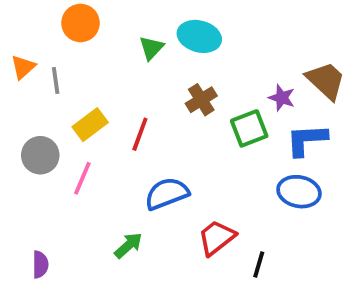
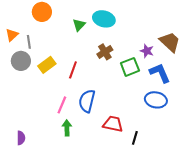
blue L-shape: (307, 140) -> (160, 73), turned 70
gray circle: (40, 155) -> (21, 61), moved
pink line: (82, 178) -> (62, 105), moved
blue semicircle: (167, 194) -> (87, 101), turned -55
red trapezoid: (217, 238) -> (113, 124), turned 50
green arrow: (128, 245) -> (67, 128), turned -49

